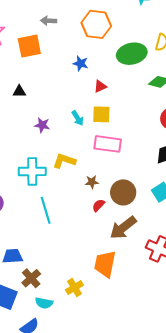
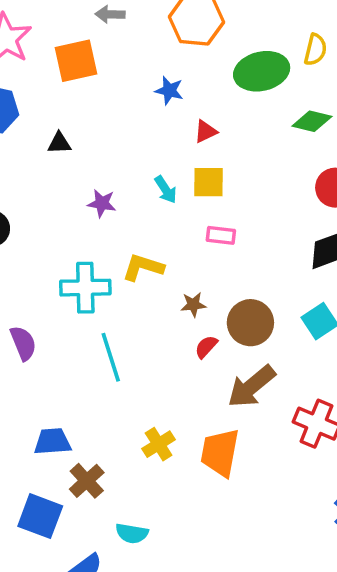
pink rectangle: (108, 144) -> (221, 235), size x0.6
yellow cross: (74, 287) -> (159, 444), moved
cyan semicircle: (44, 303) -> (132, 533), moved

